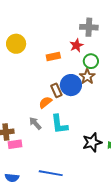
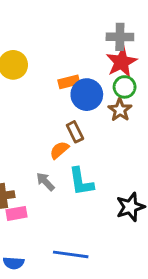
red star: (76, 45) -> (122, 62), moved, size x1.5
blue circle: (71, 85) -> (87, 95), moved

